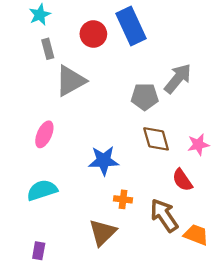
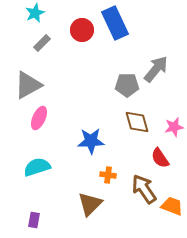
gray rectangle: (48, 49) -> (42, 43), turned 60
gray triangle: (71, 81) -> (28, 85), moved

